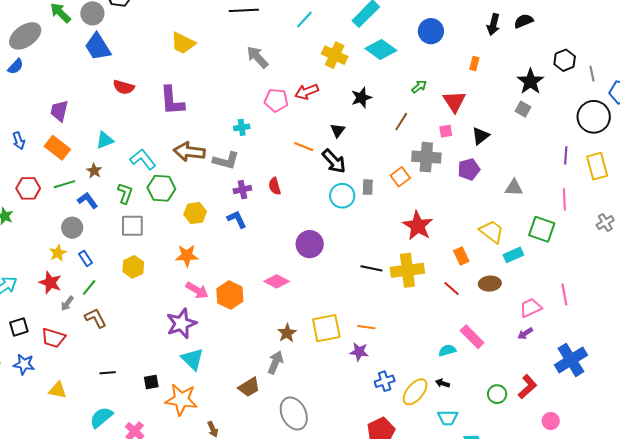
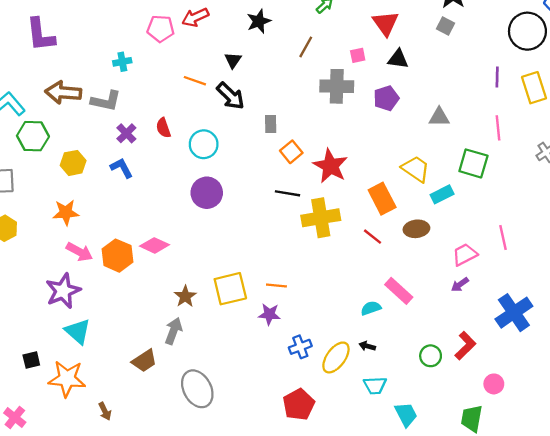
red triangle: (454, 101) -> (386, 23), moved
black triangle: (481, 136) -> (398, 59), turned 48
orange square: (400, 177) -> (291, 152), moved
purple cross: (242, 190) -> (126, 133), turned -30
cyan circle: (342, 196) -> (204, 144), moved
orange rectangle: (461, 256) -> (382, 199), size x1.5
black line: (371, 268) -> (287, 193), moved
pink diamond: (277, 281) -> (154, 245), moved

